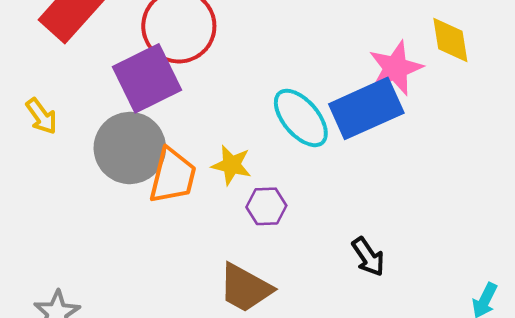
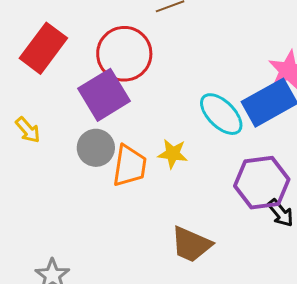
gray circle: (130, 148) -> (96, 148), size x0.7
purple hexagon: (266, 206) -> (262, 183), moved, size x1.8

